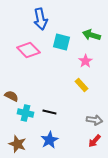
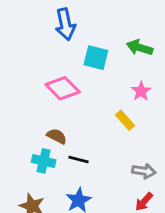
pink diamond: (28, 50) -> (63, 88), moved
pink star: (85, 61) -> (141, 91), moved
brown semicircle: (11, 96) -> (57, 136), moved

